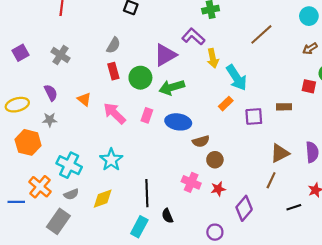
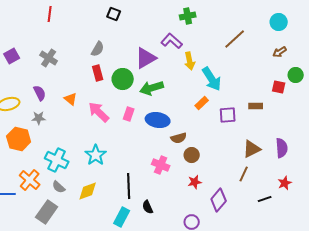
pink cross: (191, 182) -> (161, 165), moved
gray semicircle: (71, 194) -> (59, 187), turned 64

